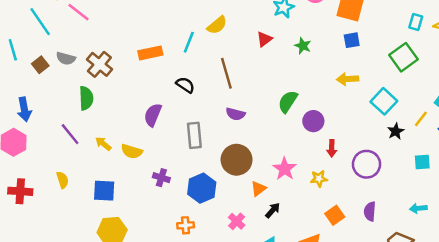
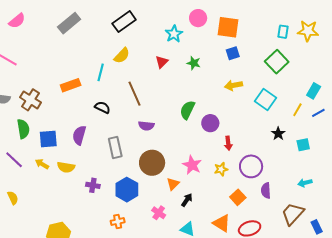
black star: (396, 131) -> (278, 134), moved
purple circle: (366, 164) -> (251, 166), moved
blue square: (104, 191) -> (48, 139), moved

